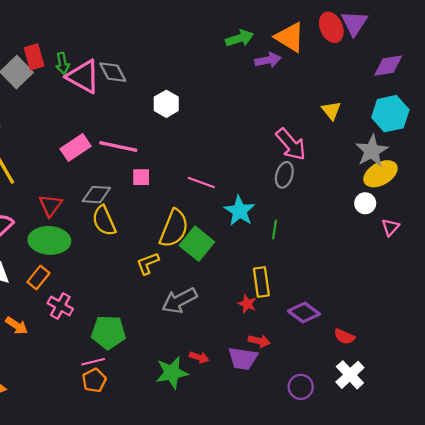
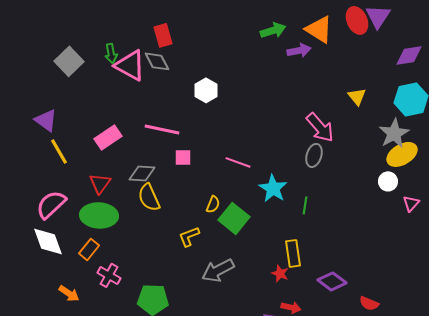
red rectangle: (34, 57) -> (163, 35), moved
pink rectangle: (76, 148) -> (108, 137), moved
yellow semicircle: (174, 228) -> (213, 204), size x0.5

